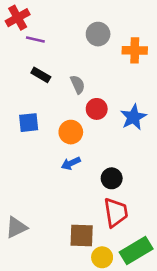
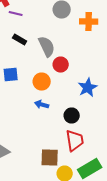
gray semicircle: (78, 84) -> (47, 46), size x1.5
blue star: (133, 117) -> (88, 88), moved
blue arrow: (71, 163) -> (42, 104), turned 40

